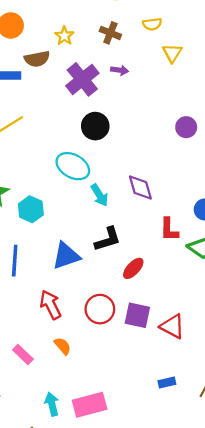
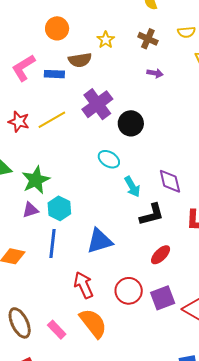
purple cross: (82, 79) -> (97, 104), moved
cyan ellipse: (73, 166) -> (109, 159), size x0.7
cyan hexagon: (31, 209) -> (59, 208), moved
black L-shape: (108, 239) -> (152, 215), moved
purple square: (137, 315) -> (163, 298), turned -35
orange semicircle: (63, 346) -> (93, 323), size x1.8

